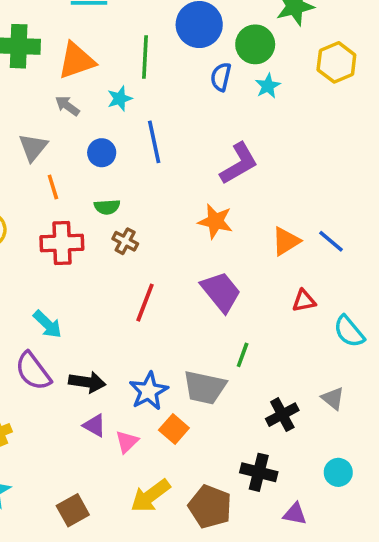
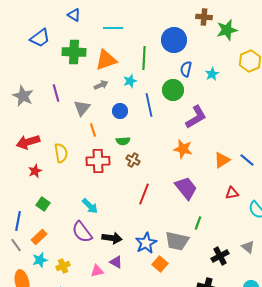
green circle: (255, 44) -> (173, 90), moved
gray arrow: (67, 106) -> (101, 85), turned 120
pink triangle: (127, 442) -> (97, 271), moved, turned 32

